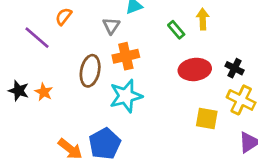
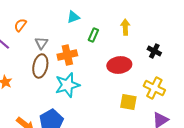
gray triangle: (111, 26) -> (41, 43), moved
green rectangle: (176, 30) -> (93, 35), moved, turned 64
black cross: (234, 68) -> (154, 51), moved

